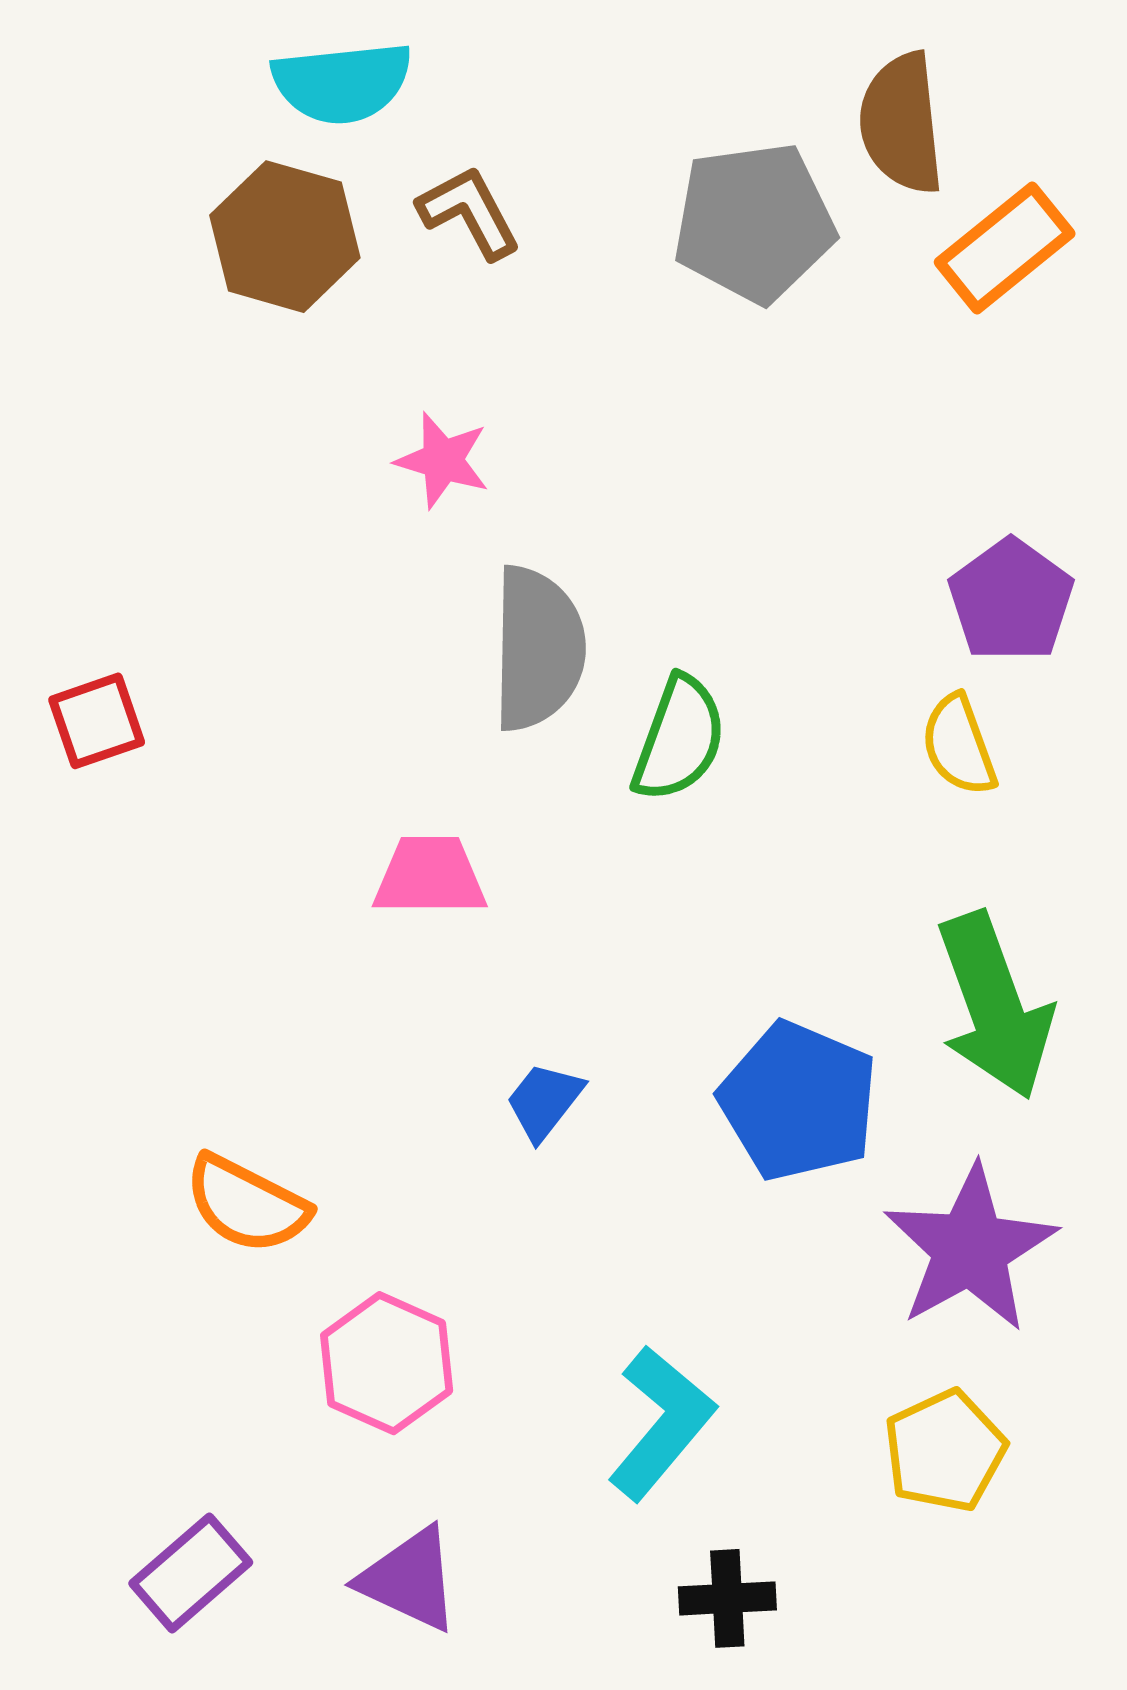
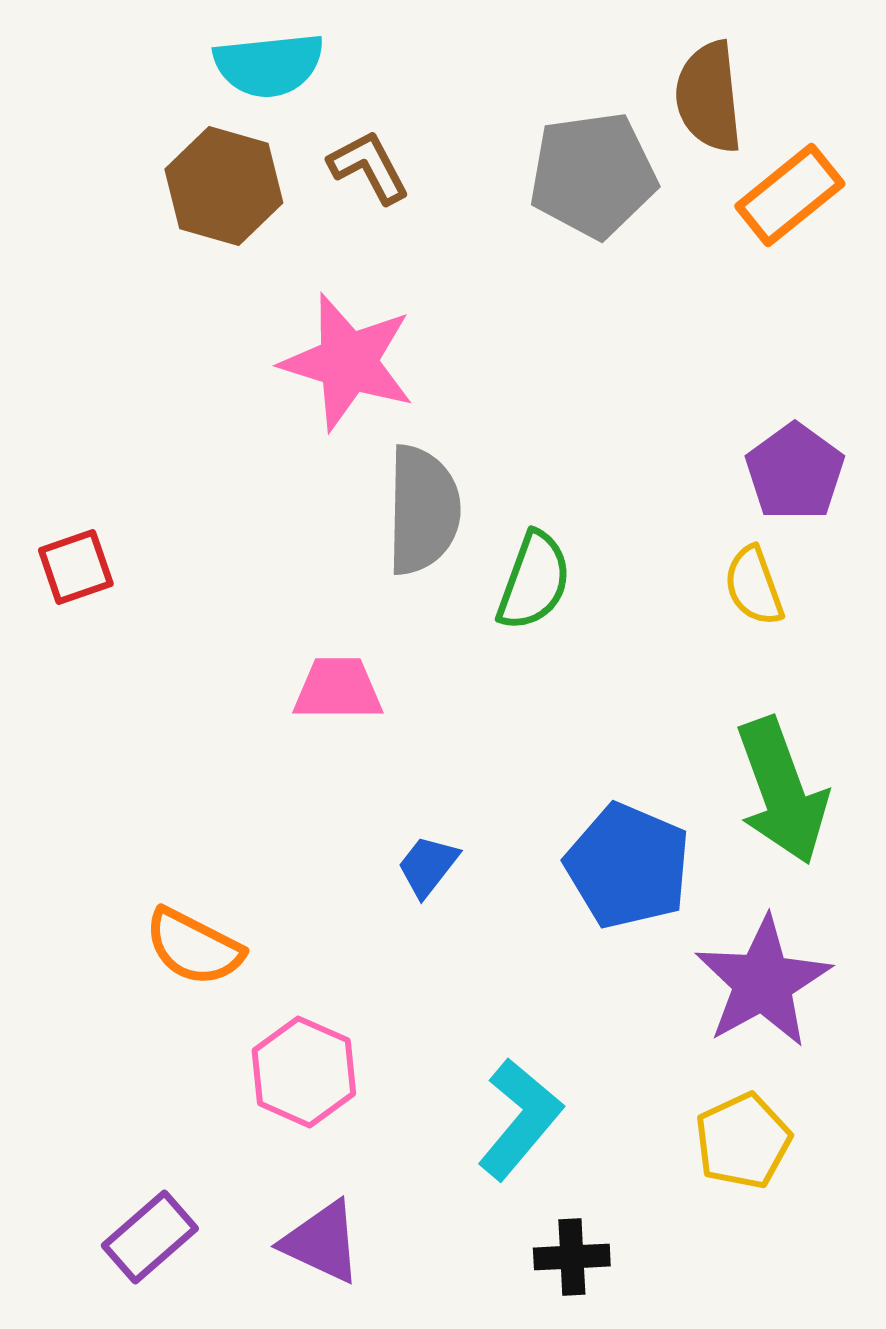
pink star: (443, 460) -> (348, 362), size x1.8

